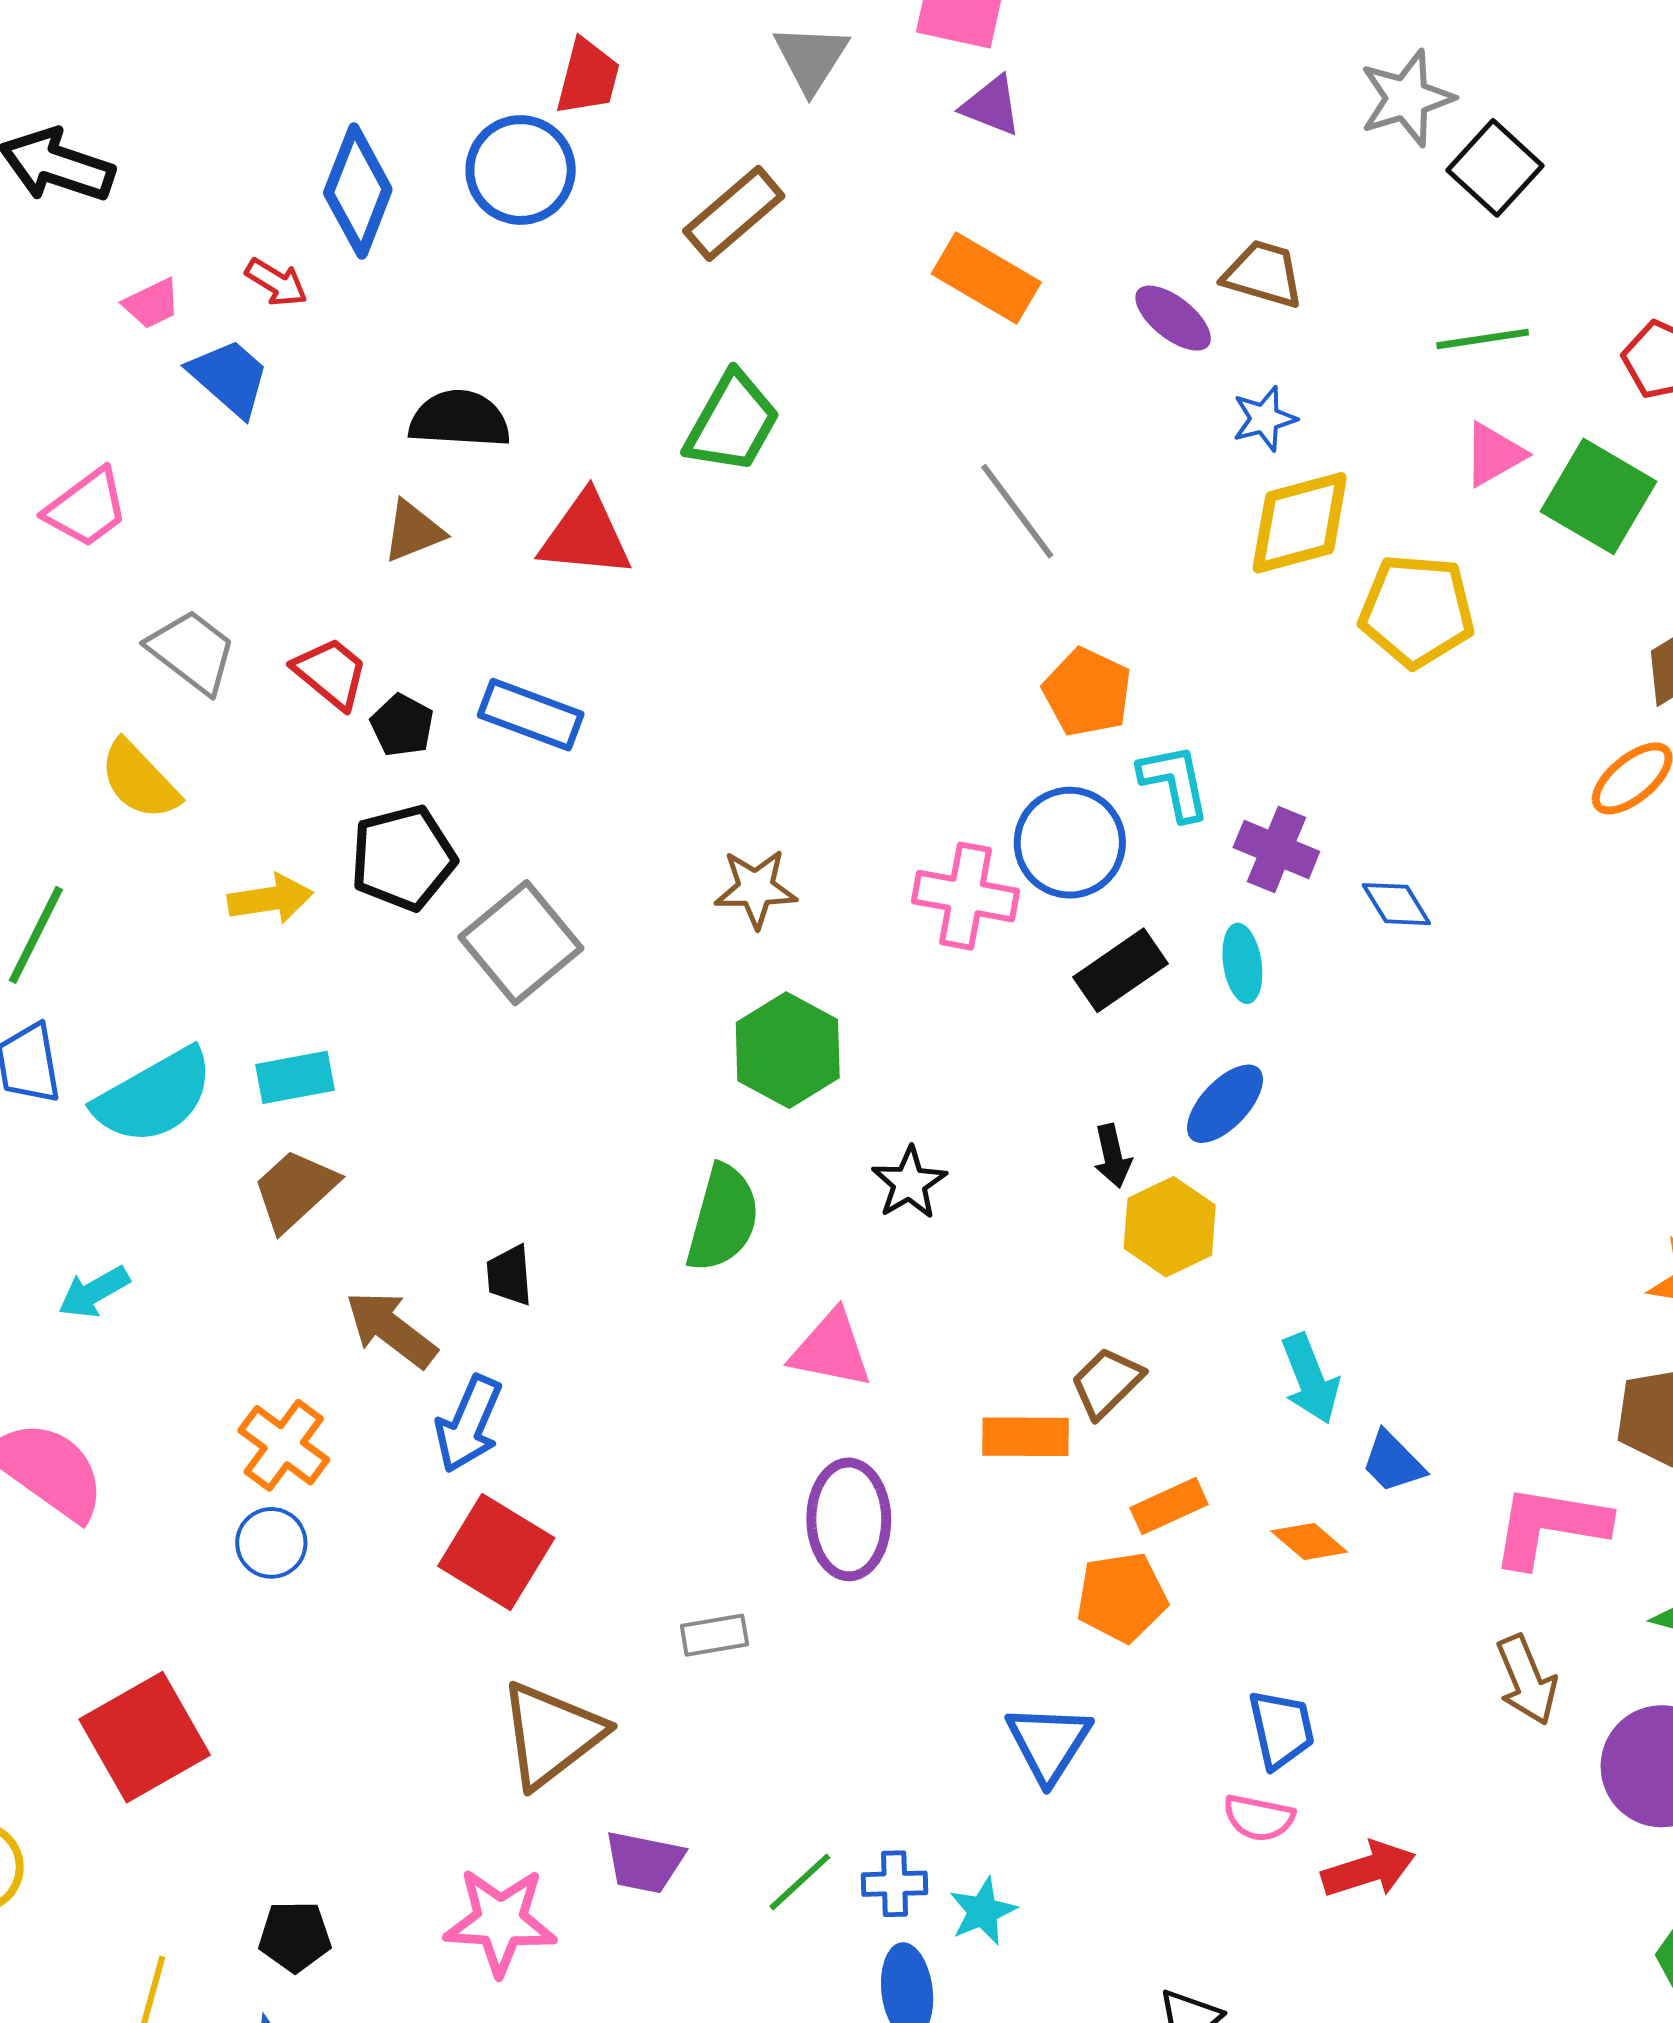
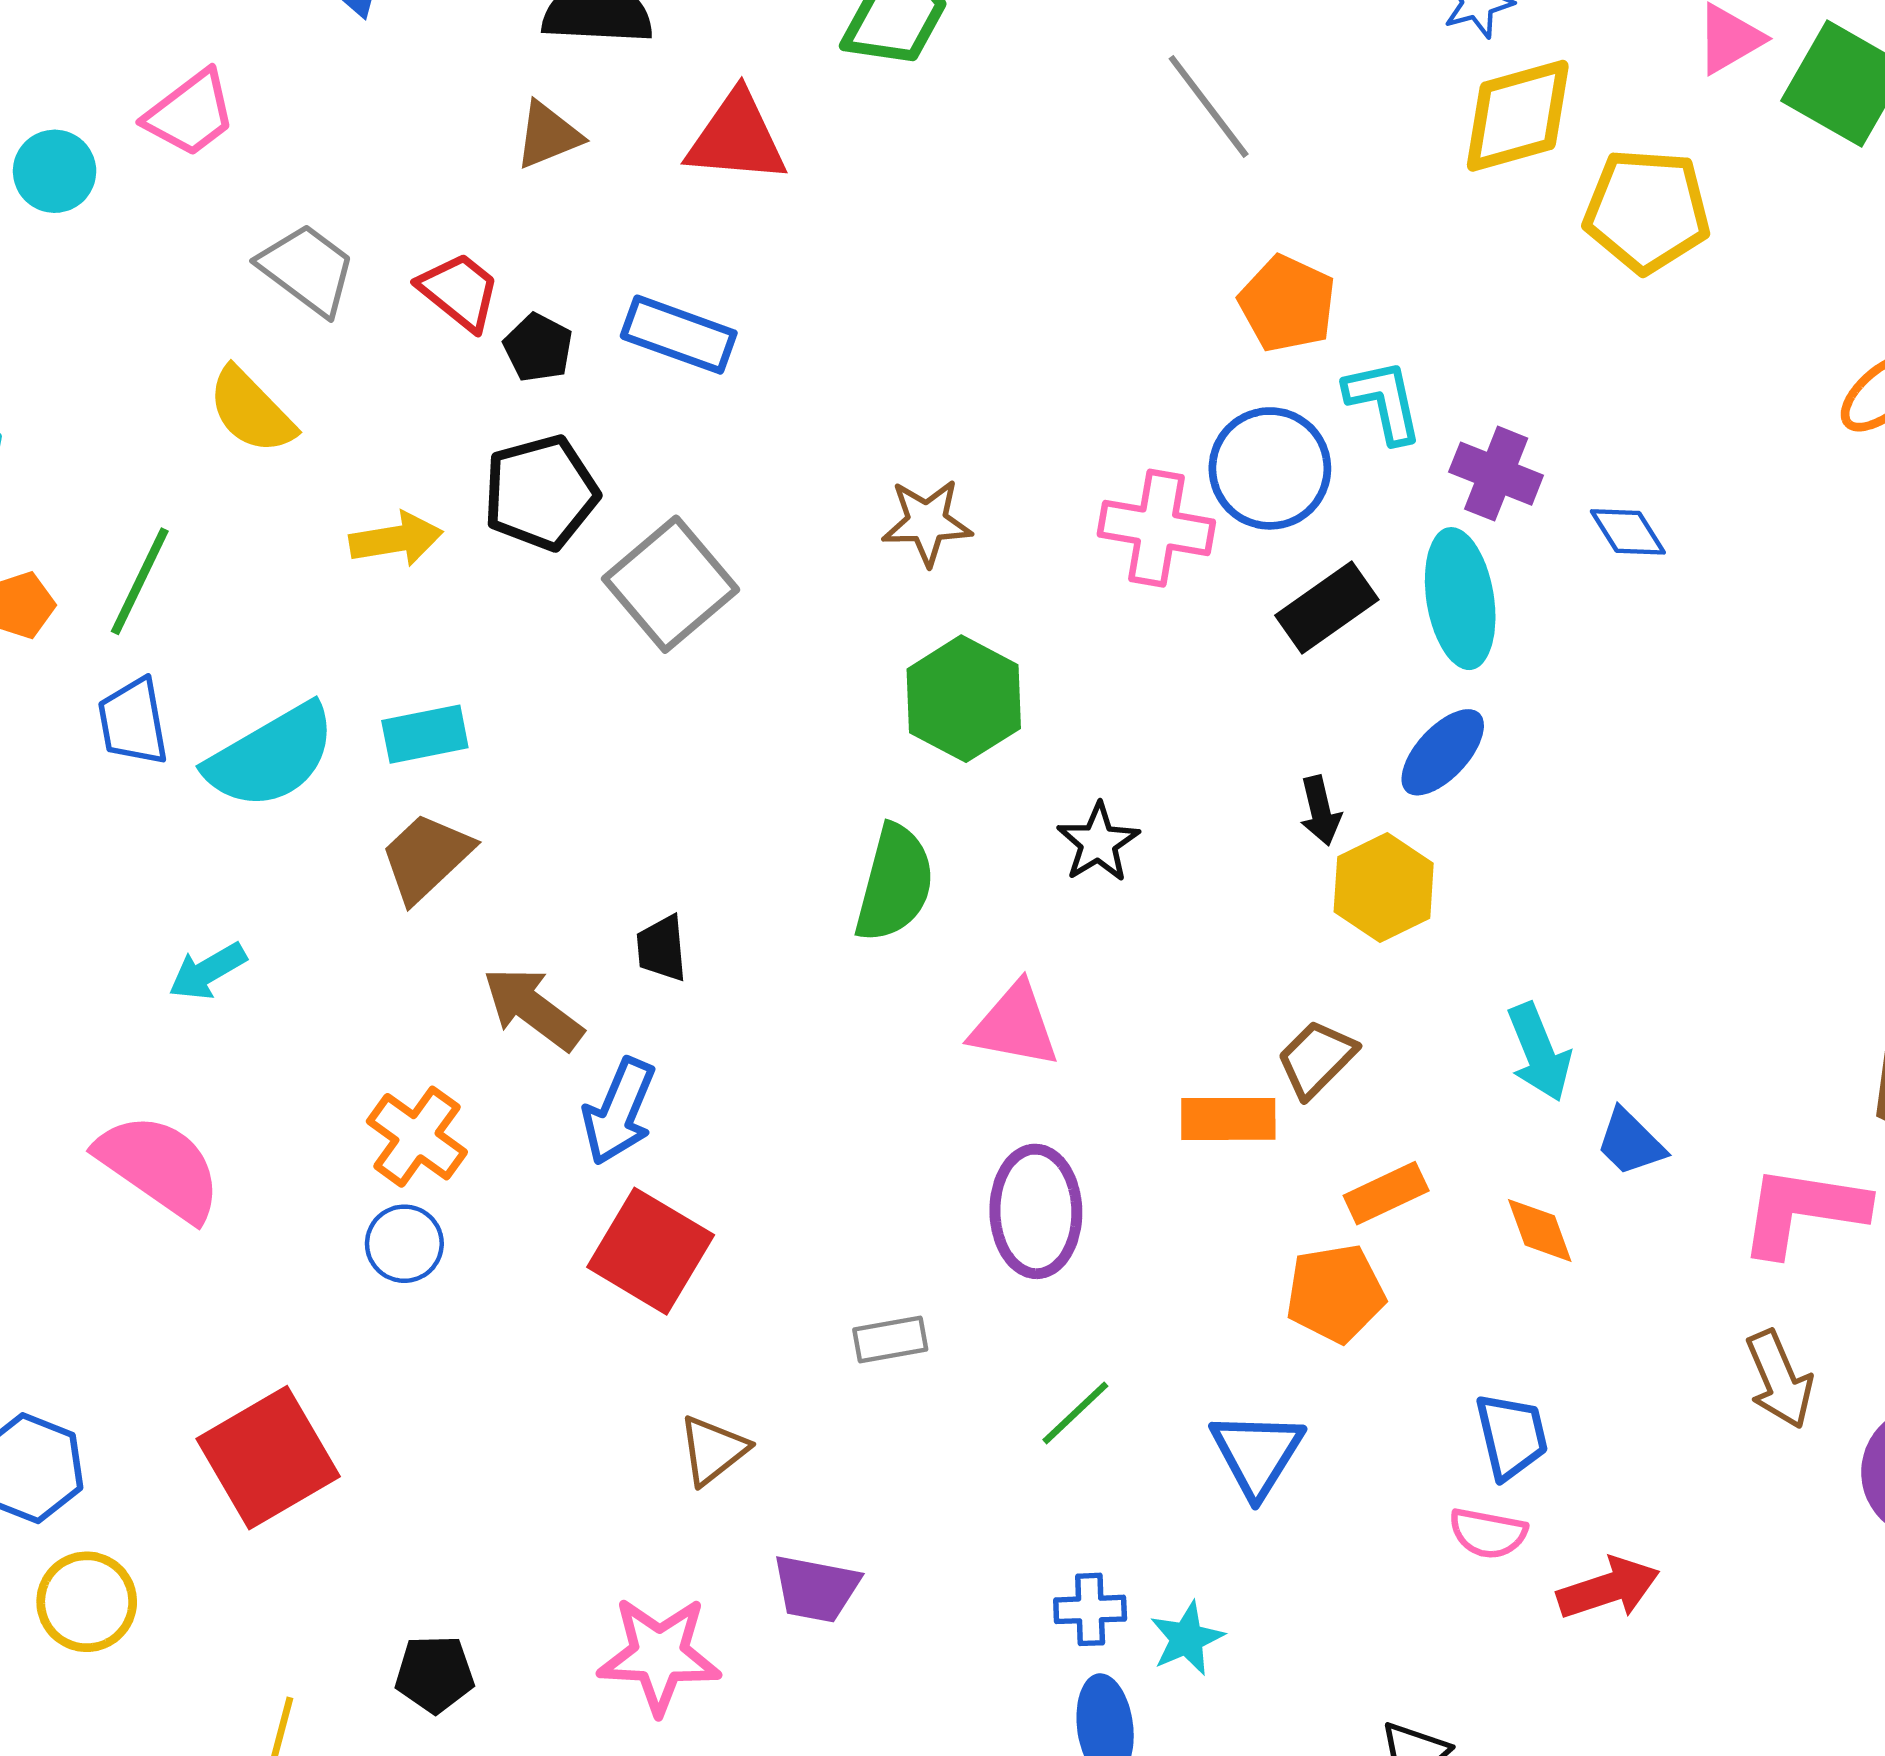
cyan ellipse: (1242, 963) -> (1460, 599), size x1.6
orange diamond: (1309, 1542) -> (1540, 1230), turned 30
brown triangle: (551, 1734) -> (713, 1450), size x0.6
green line: (800, 1882) -> (1075, 1413), moved

